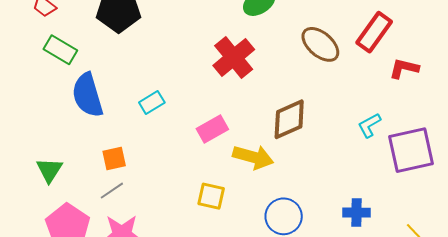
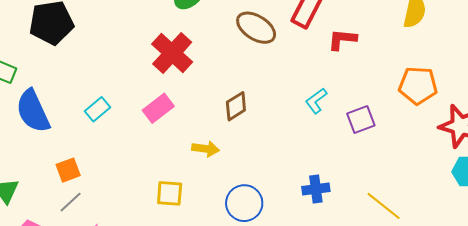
brown diamond: (289, 119) -> (236, 106), size x0.7
pink rectangle: (212, 129) -> (158, 108), moved
purple square: (411, 150) -> (361, 119), size x0.6
yellow arrow: (253, 157) -> (206, 149), size x0.7

